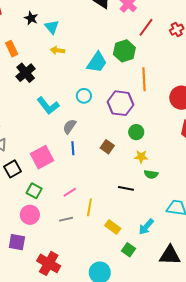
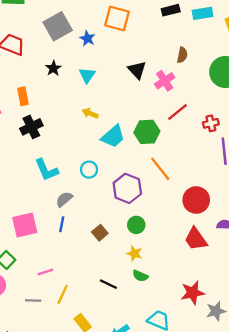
cyan triangle: (52, 27) -> (87, 75), moved
yellow arrow: (57, 50) -> (90, 113), moved
orange line: (144, 79) -> (160, 169), turned -50

